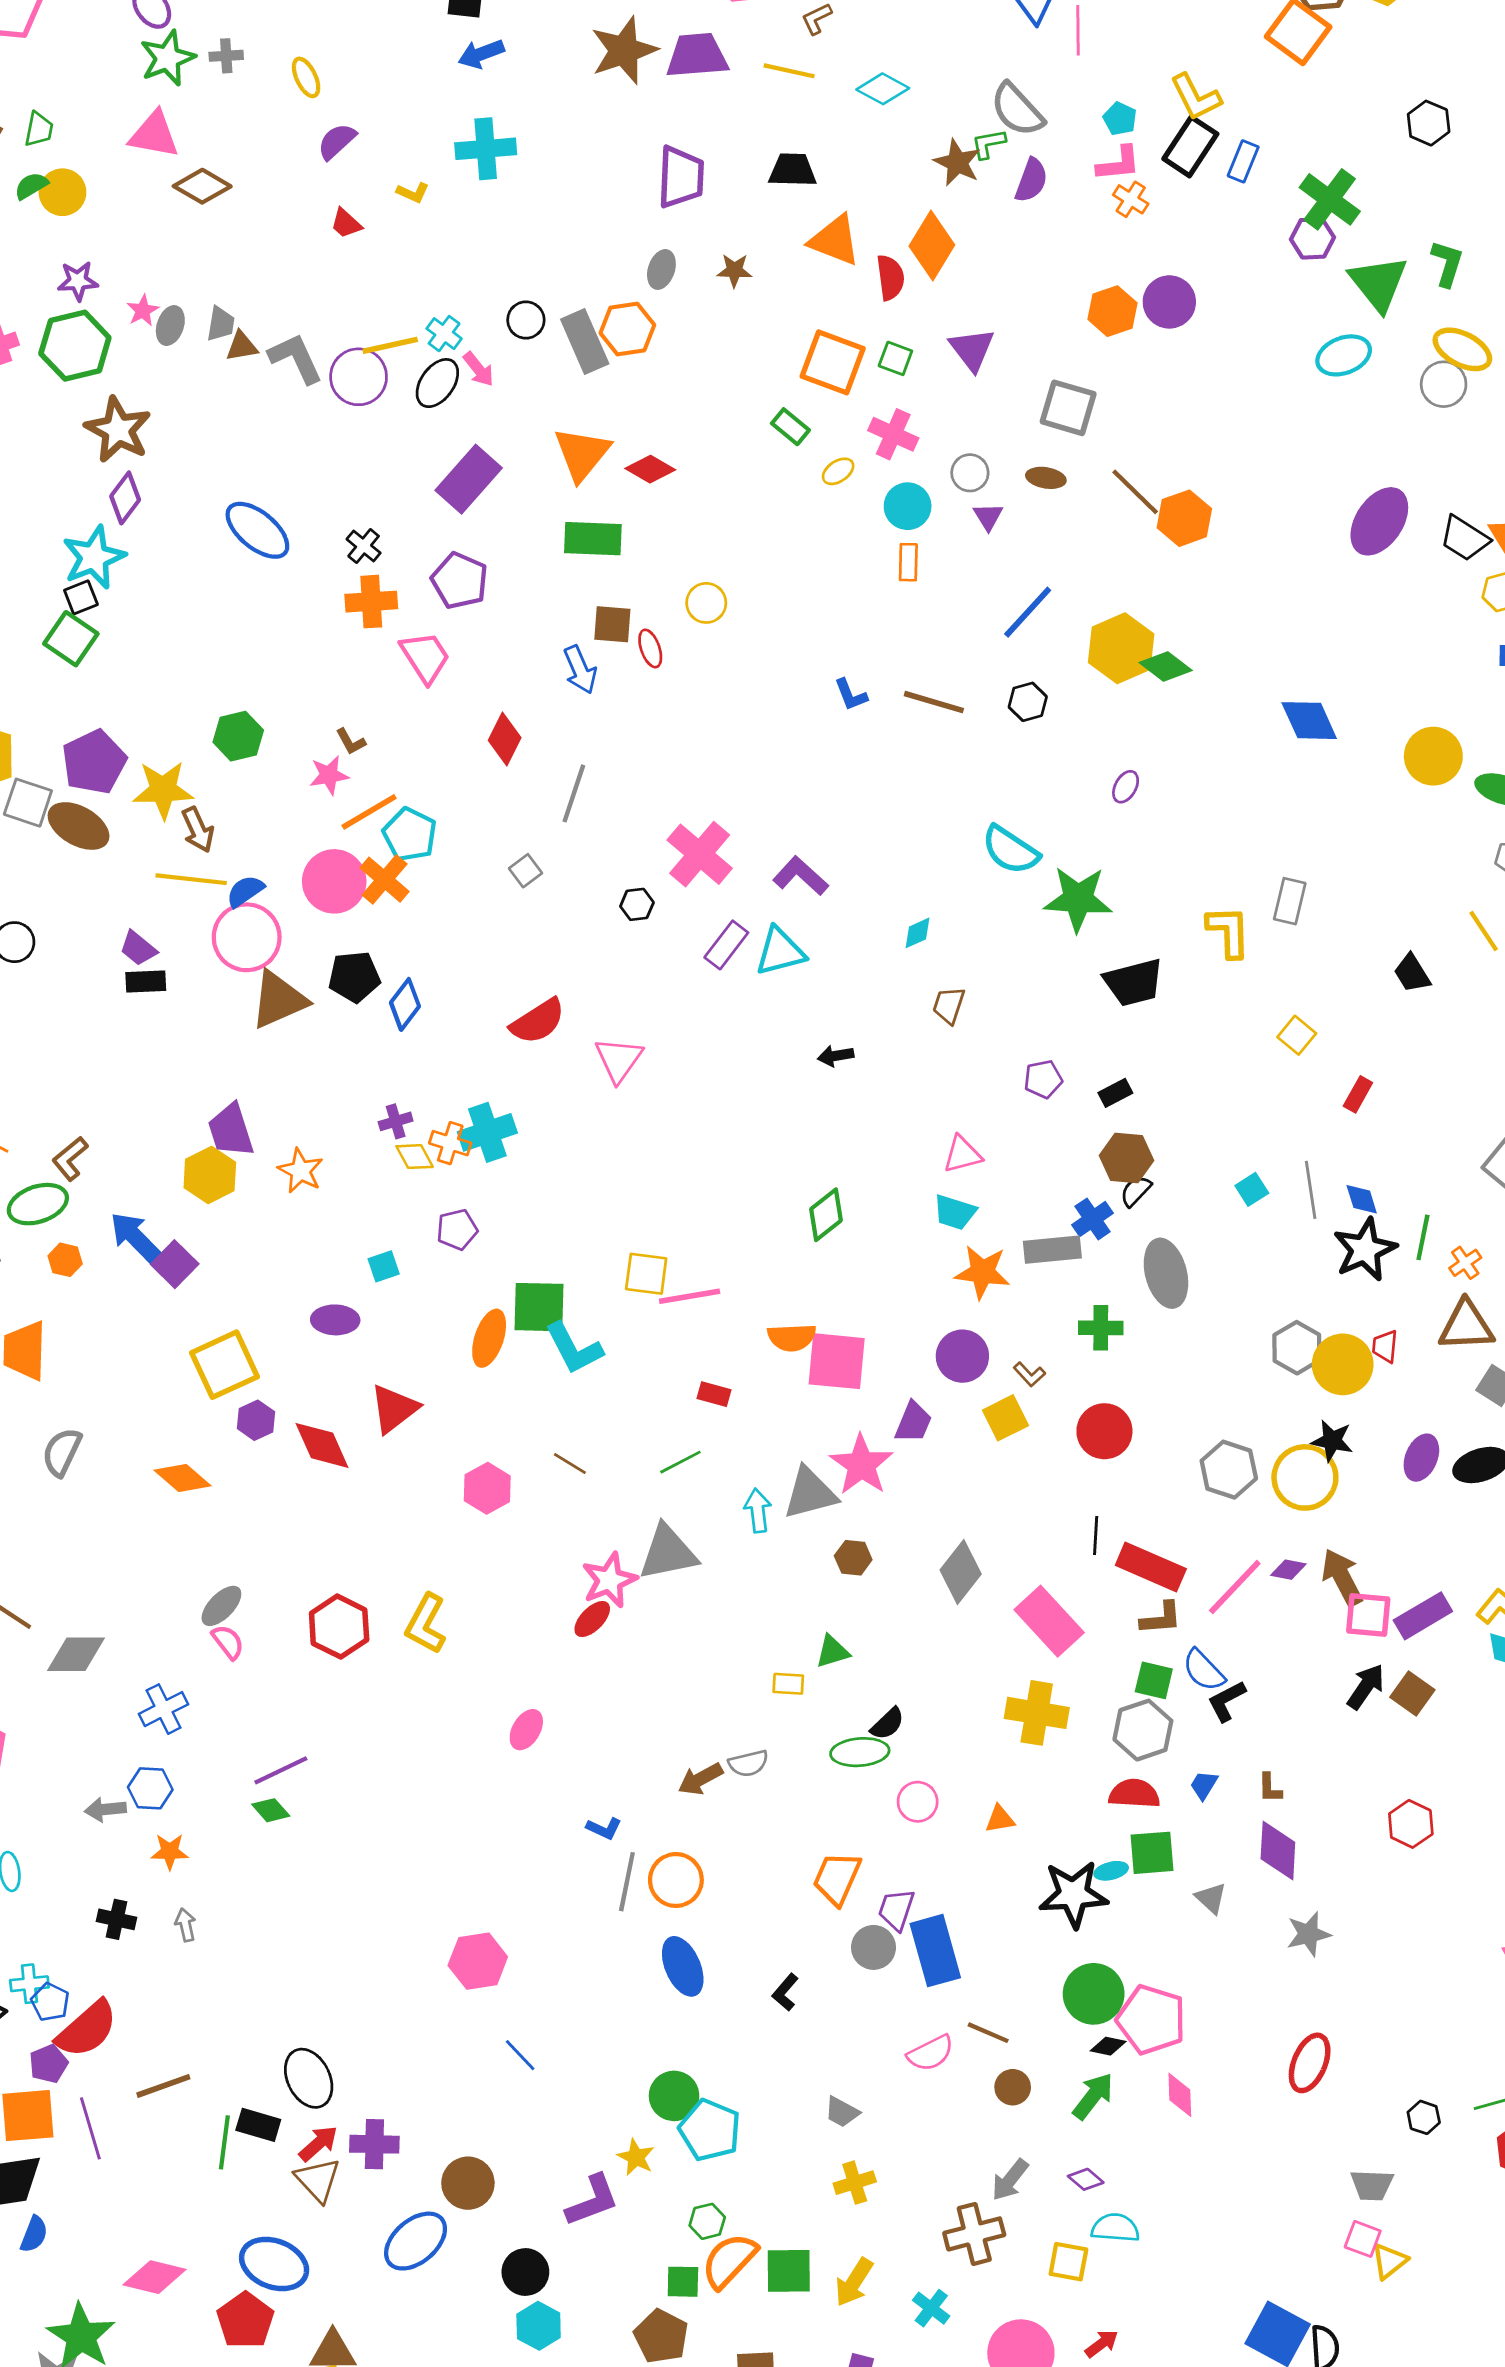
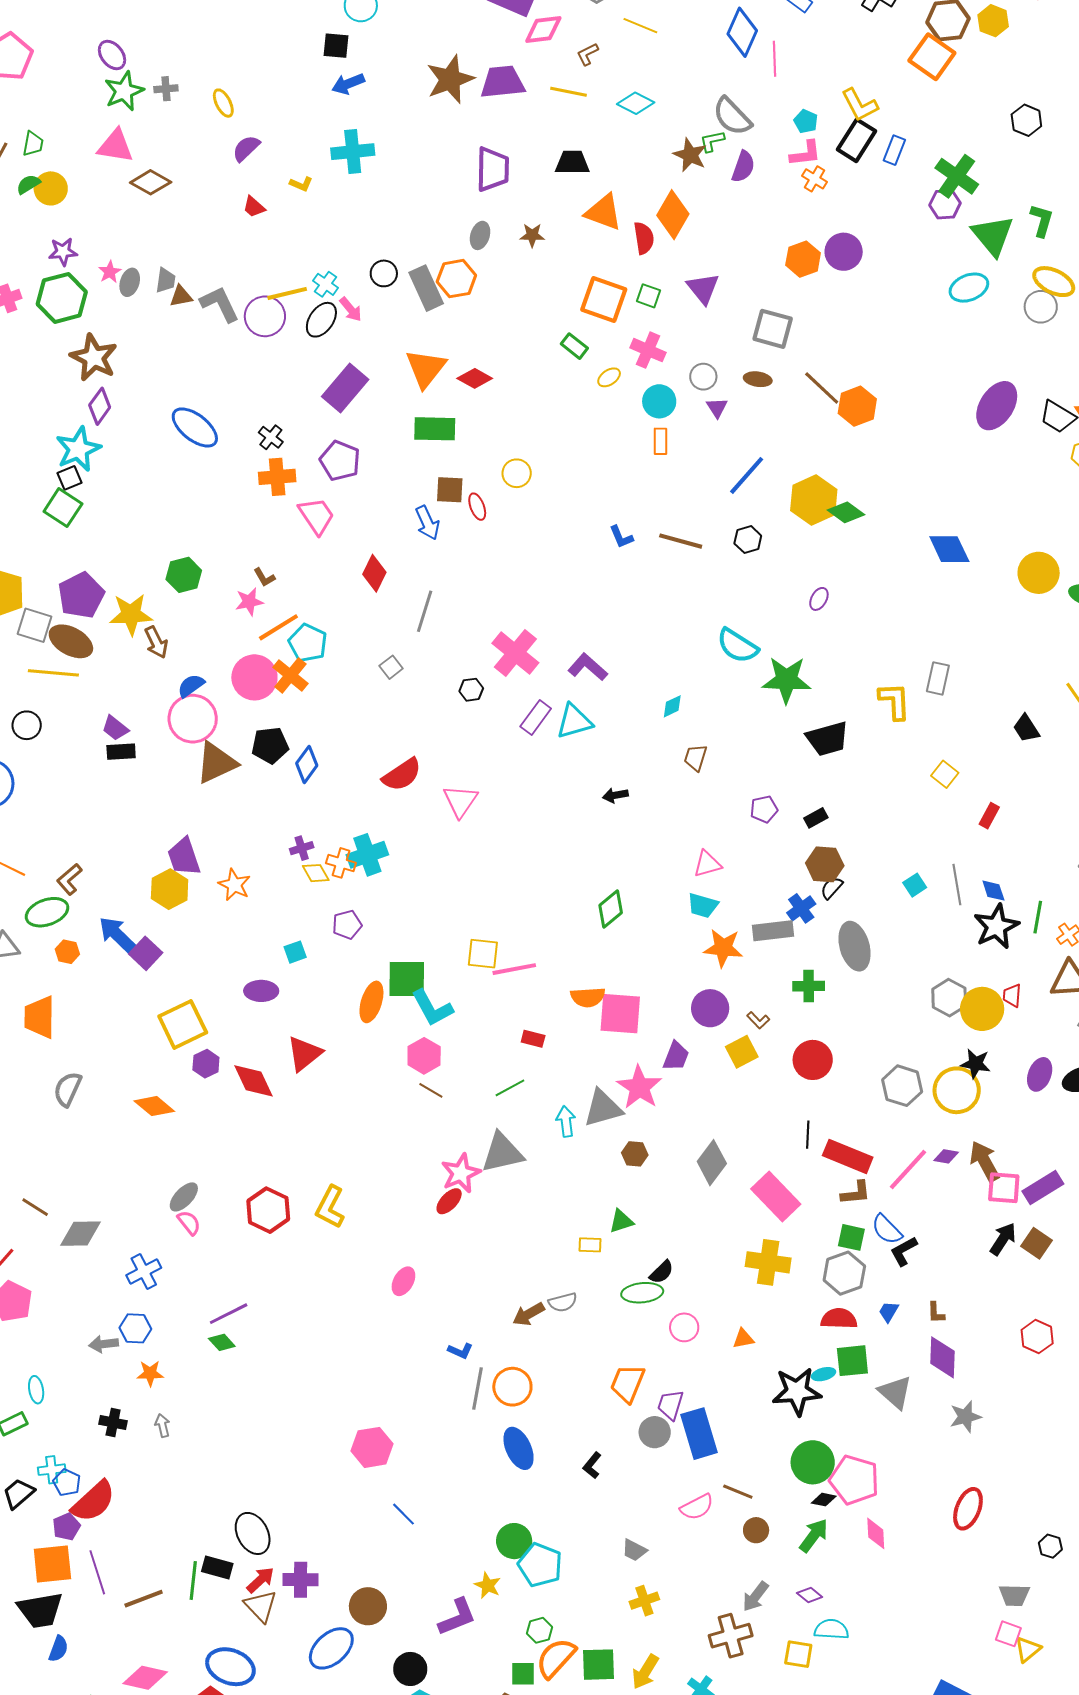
yellow line: (191, 879) -> (53, 673), moved
pink hexagon: (487, 1488) -> (424, 1056), moved
gray triangle: (1211, 1898) -> (895, 1392), size x1.5
brown line: (163, 2086) -> (144, 1599), moved

